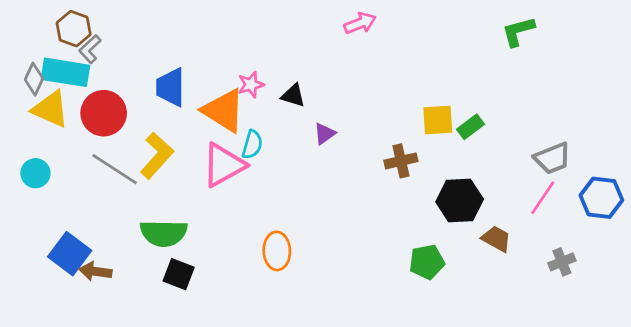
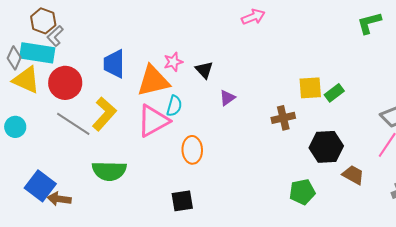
black triangle: (293, 95) -> (204, 70), turned 30
orange triangle: (224, 110) -> (153, 81), turned -45
orange ellipse: (277, 251) -> (192, 150), moved
black square: (179, 274) -> (182, 201), moved, turned -30

